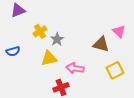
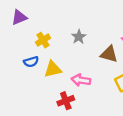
gray star: (57, 39) -> (79, 37), moved
blue semicircle: (13, 51) -> (31, 62), moved

